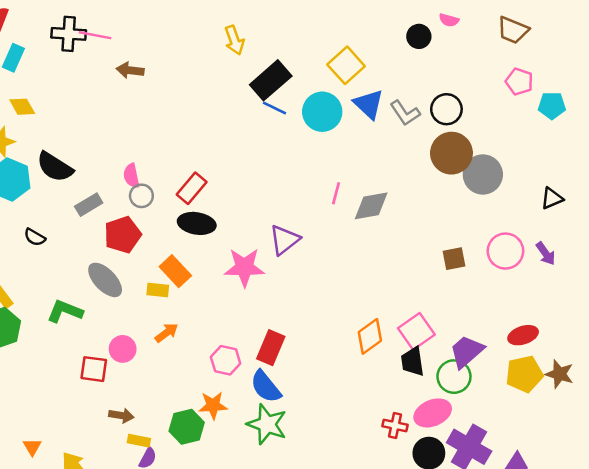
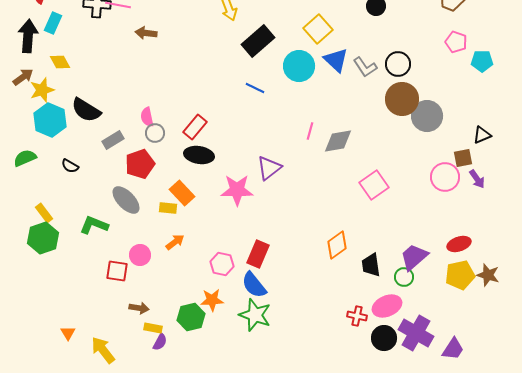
blue line: (274, 108) -> (255, 88), moved
brown square: (454, 259) -> (463, 158), moved
pink square: (416, 331) -> (374, 185), moved
green circle: (454, 377) -> (404, 277), size x0.7

